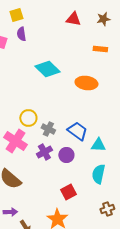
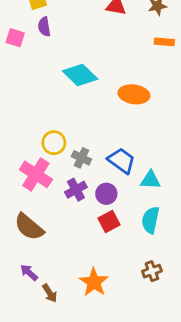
orange rectangle: (100, 49) -> (164, 42), moved
red square: (68, 192) -> (109, 221), moved
brown cross: (107, 209) -> (152, 271), moved
purple arrow: (10, 212) -> (29, 272), turned -136

